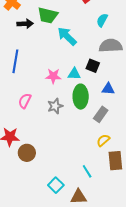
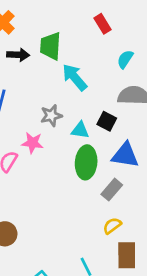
green trapezoid: (48, 15) -> (50, 46), turned 75
pink star: (53, 76) -> (32, 143), moved
blue triangle: (108, 89) -> (125, 155), size x1.5
gray star: (55, 106) -> (51, 116), moved

